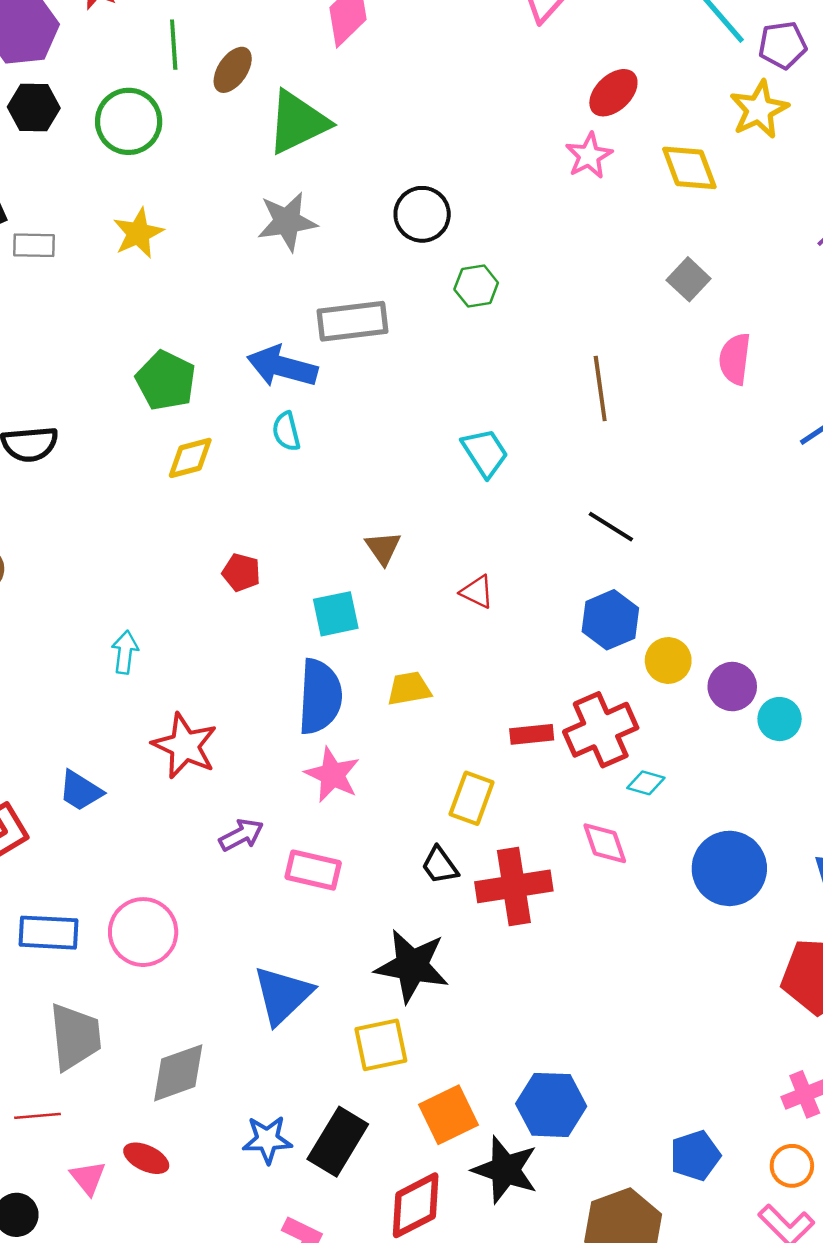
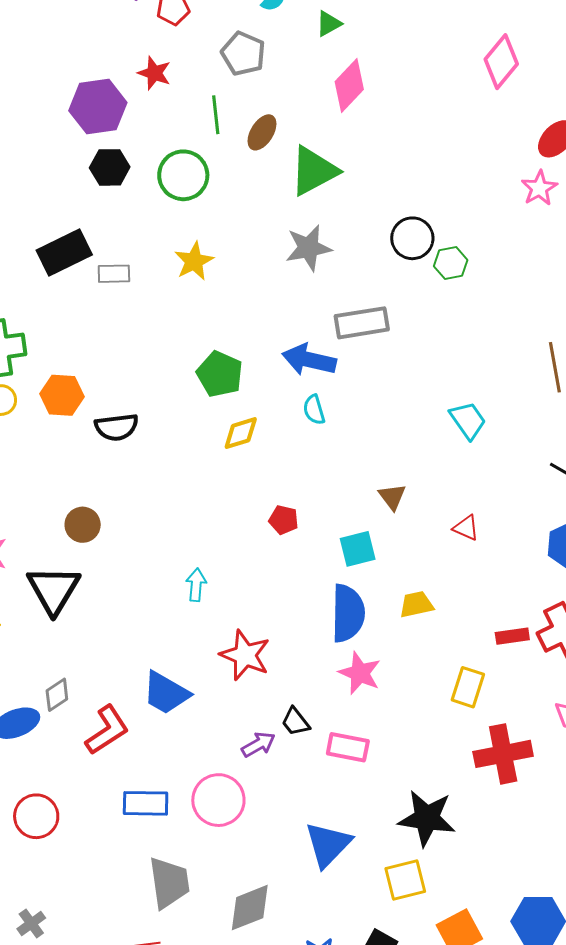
green hexagon: (476, 286) -> (451, 263), moved
blue trapezoid: (80, 791) -> (166, 693), size x1.4
purple arrow: (241, 835) -> (258, 744), moved
black trapezoid: (440, 865) -> (295, 722), moved

